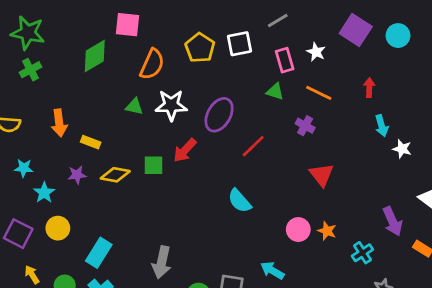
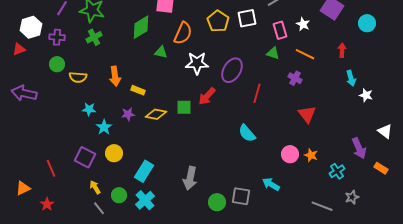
cyan circle: (398, 36) -> (367, 23), moved
green triangle: (134, 107) -> (161, 52), moved
red line: (253, 146) -> (257, 93), turned -30

